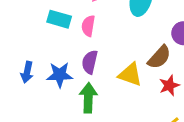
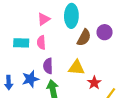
brown semicircle: (159, 57) -> (84, 38), moved
red star: (169, 85) -> (94, 83), moved

